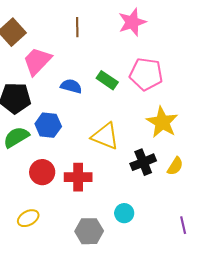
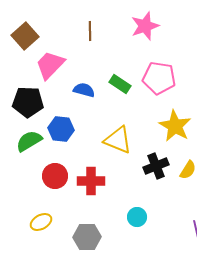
gray hexagon: (89, 231) -> (87, 237), moved

